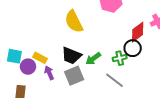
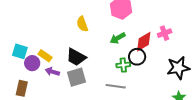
yellow semicircle: (74, 22) -> (82, 24), size x0.7
green arrow: (93, 59) -> (118, 38), moved
purple arrow: (49, 73) -> (52, 72), turned -56
gray line: (115, 80) -> (116, 86), turned -36

